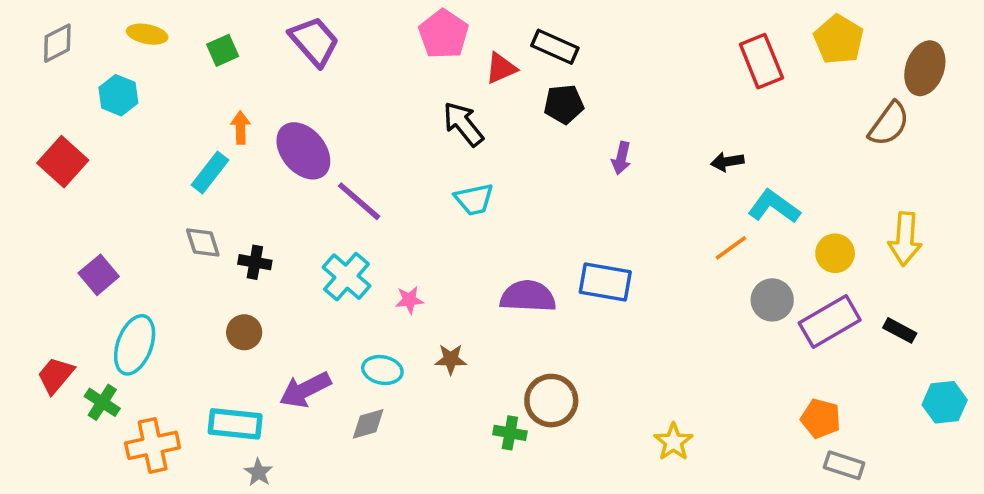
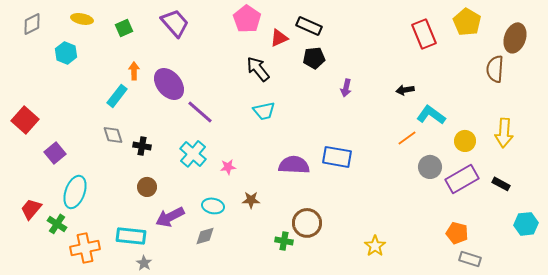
brown semicircle: (889, 124) -> (495, 69), turned 148
red square: (63, 162) -> (25, 120), moved
brown circle: (244, 332) -> (147, 187), moved

